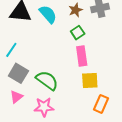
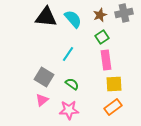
cyan line: (11, 50) -> (68, 54), moved
green semicircle: (47, 80) -> (72, 84), size x0.6
orange rectangle: (101, 104) -> (113, 107), moved, turned 30

